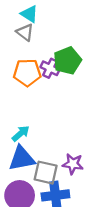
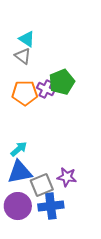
gray square: (46, 173) -> (42, 185), turned -35

